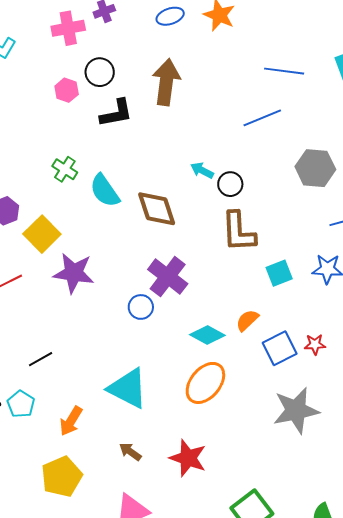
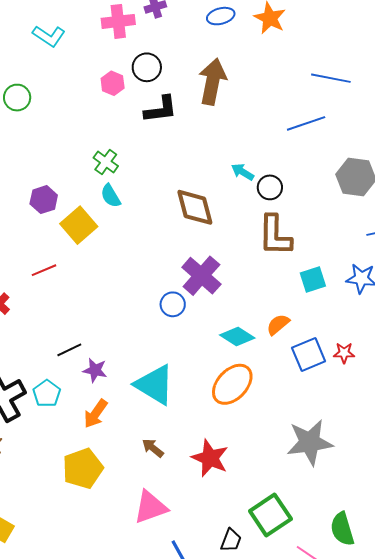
cyan semicircle: (105, 191) -> (111, 196), moved, size x0.7
purple star: (74, 273) -> (95, 370), moved, size x0.6
gray star: (296, 410) -> (310, 442), moved

